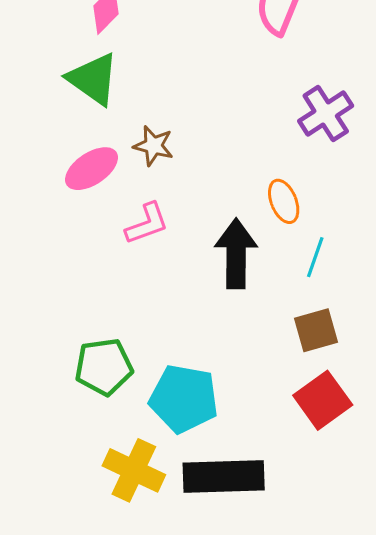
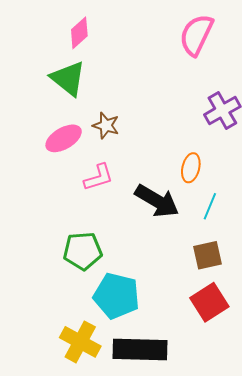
orange ellipse: (284, 201) -> (191, 168), turned 32
black arrow: (236, 254) -> (157, 201), turned 117
green pentagon: (104, 367) -> (83, 251), moved

